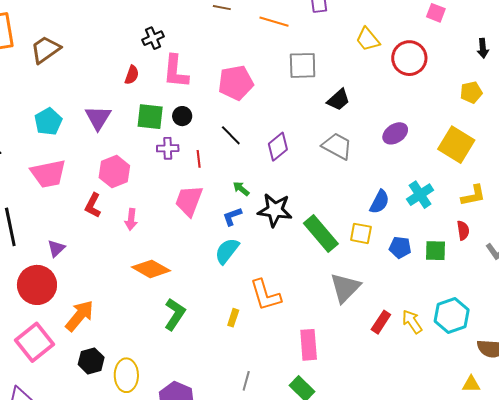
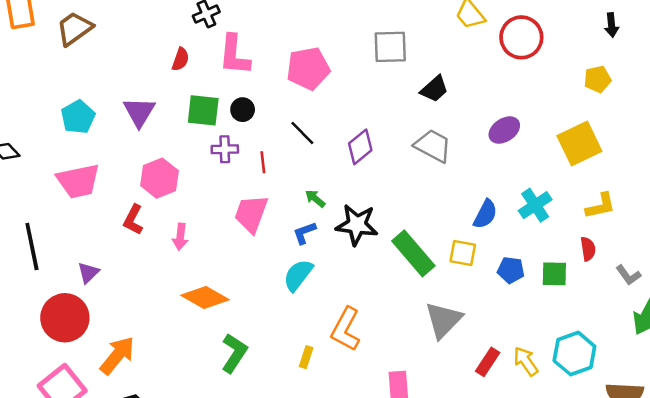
yellow square: (456, 145) -> (579, 144), turned 33
orange L-shape: (265, 295) -> (346, 329), turned 45

